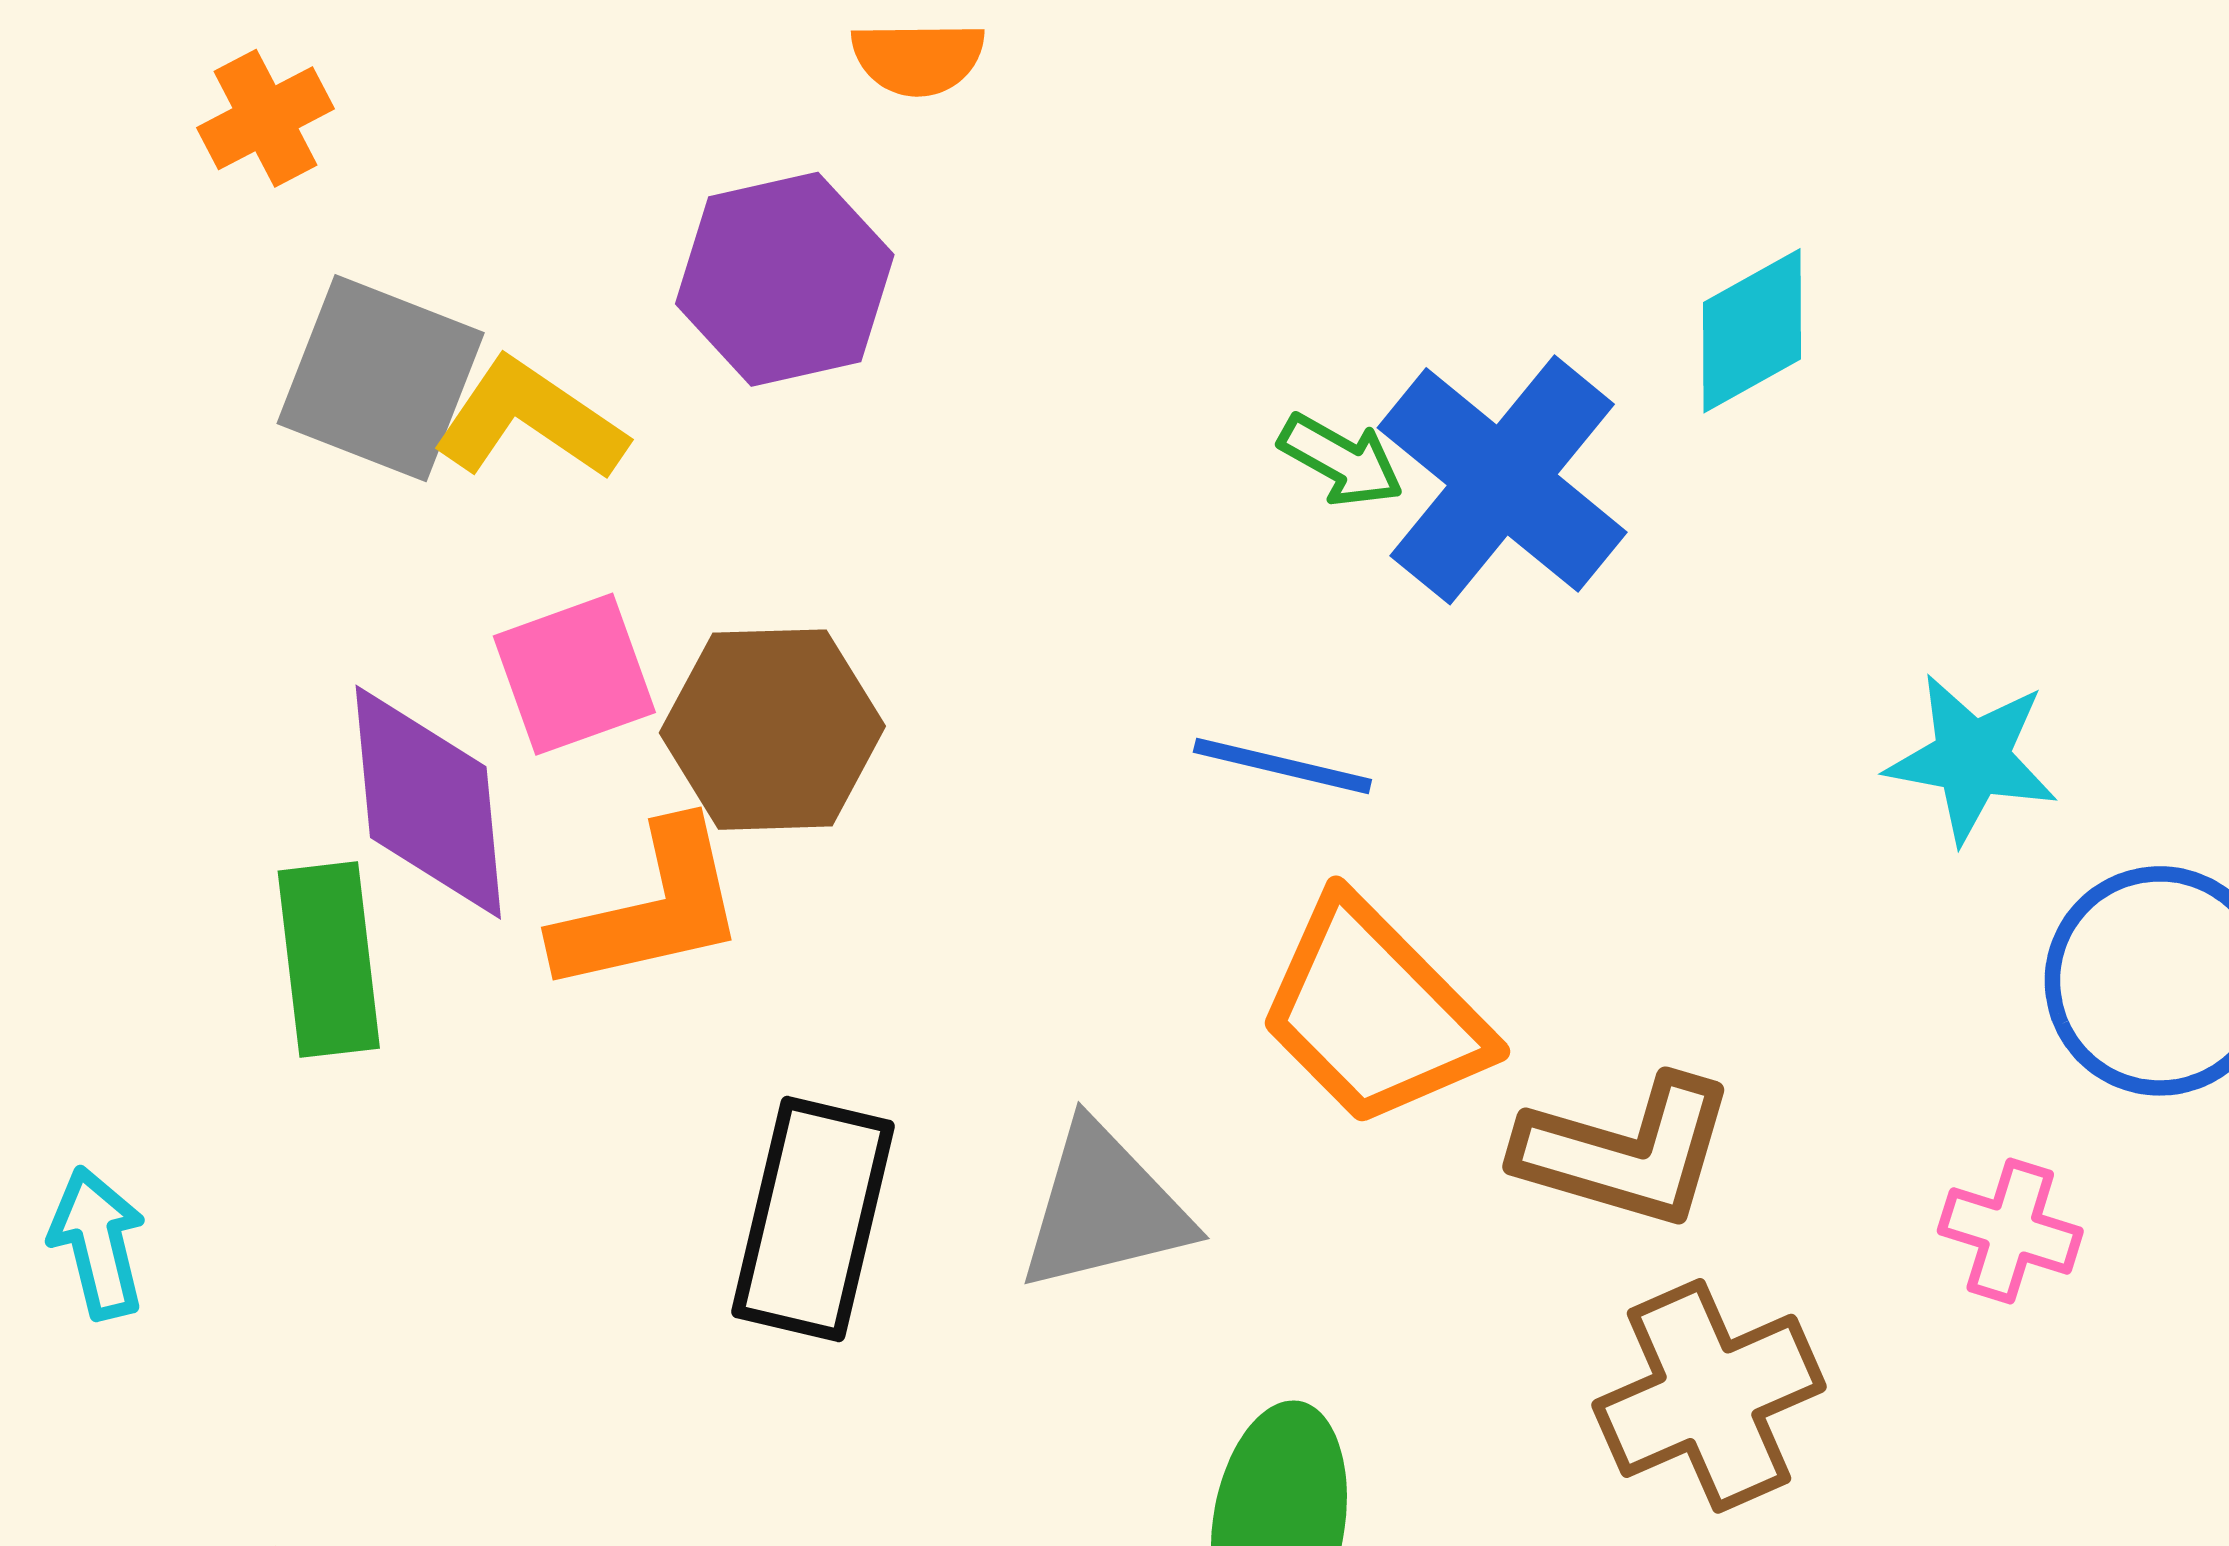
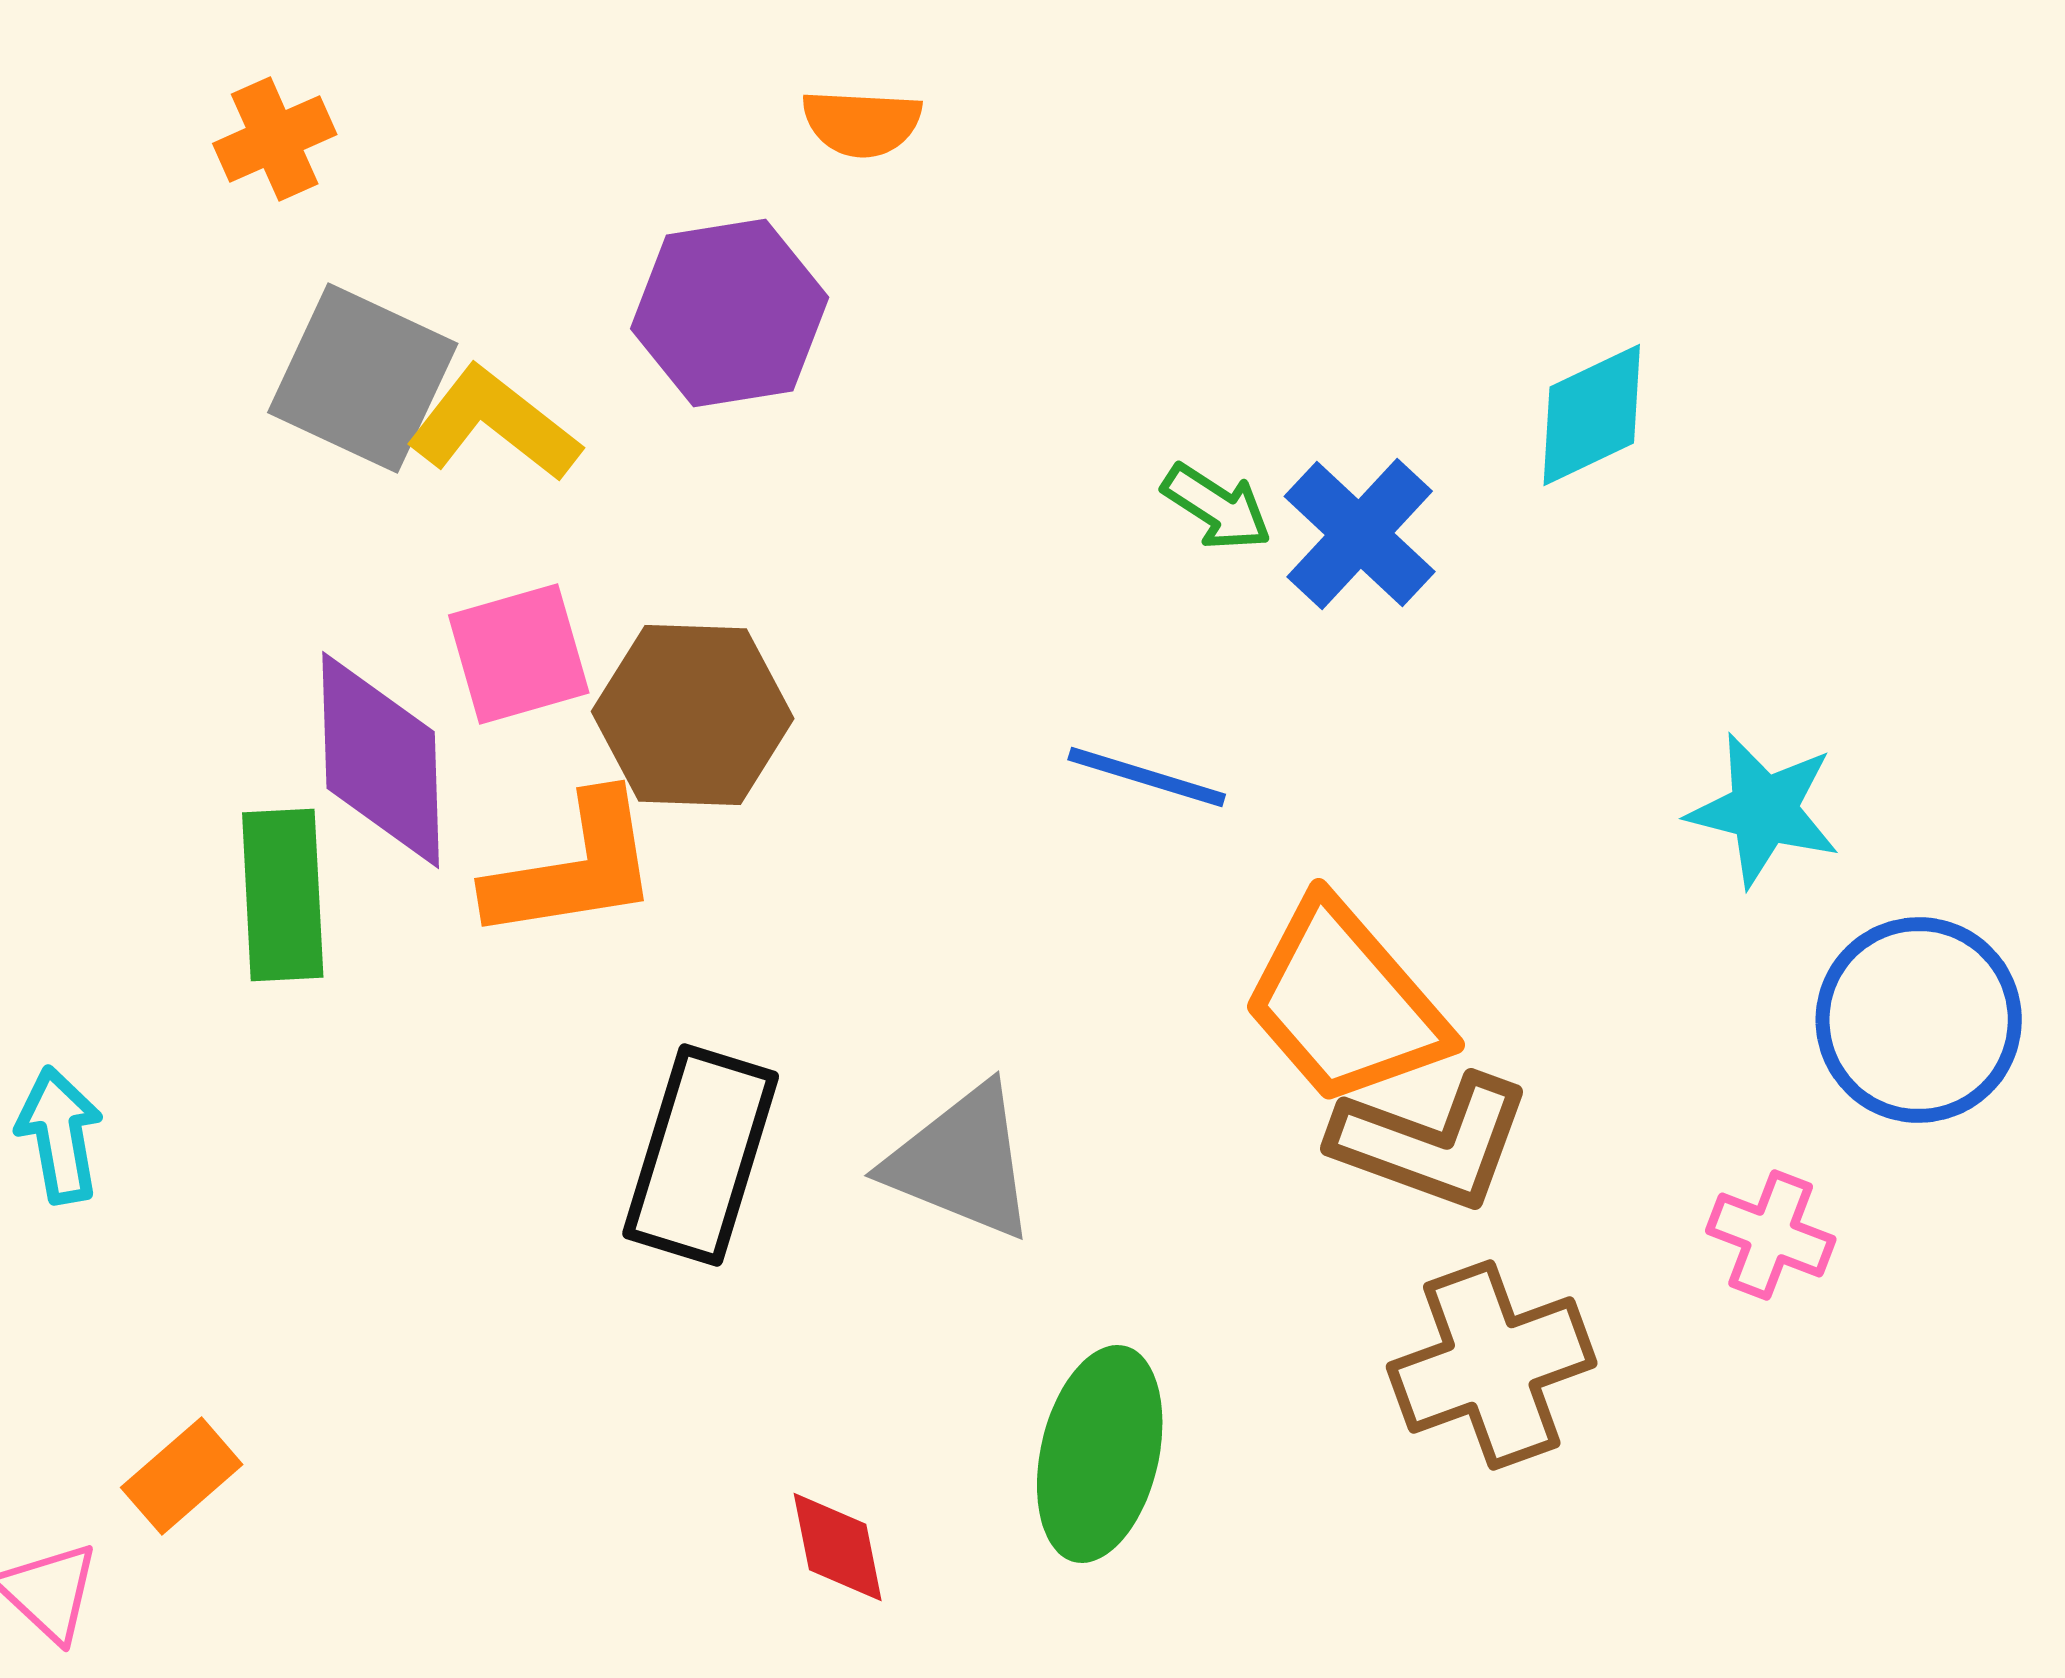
blue cross: (1502, 480) -> (1360, 534), size x0.7
orange trapezoid: (1373, 1013) -> (1345, 1003), moved
gray triangle: (1104, 1208) -> (962, 1162), turned 32

